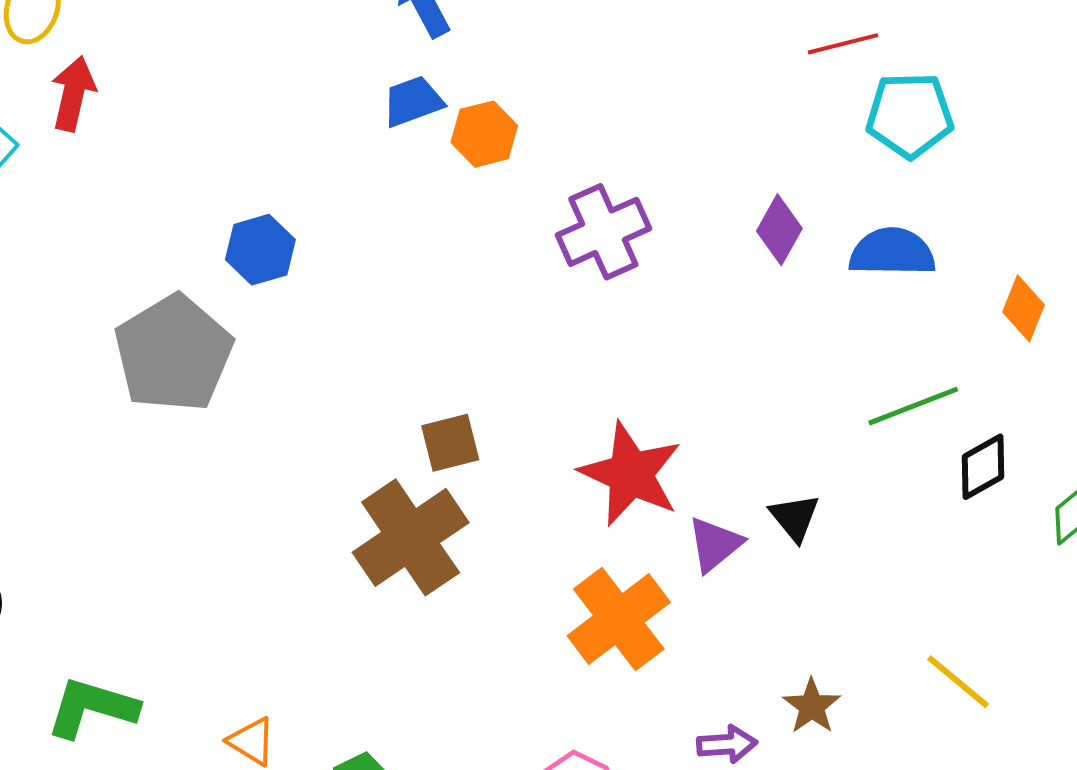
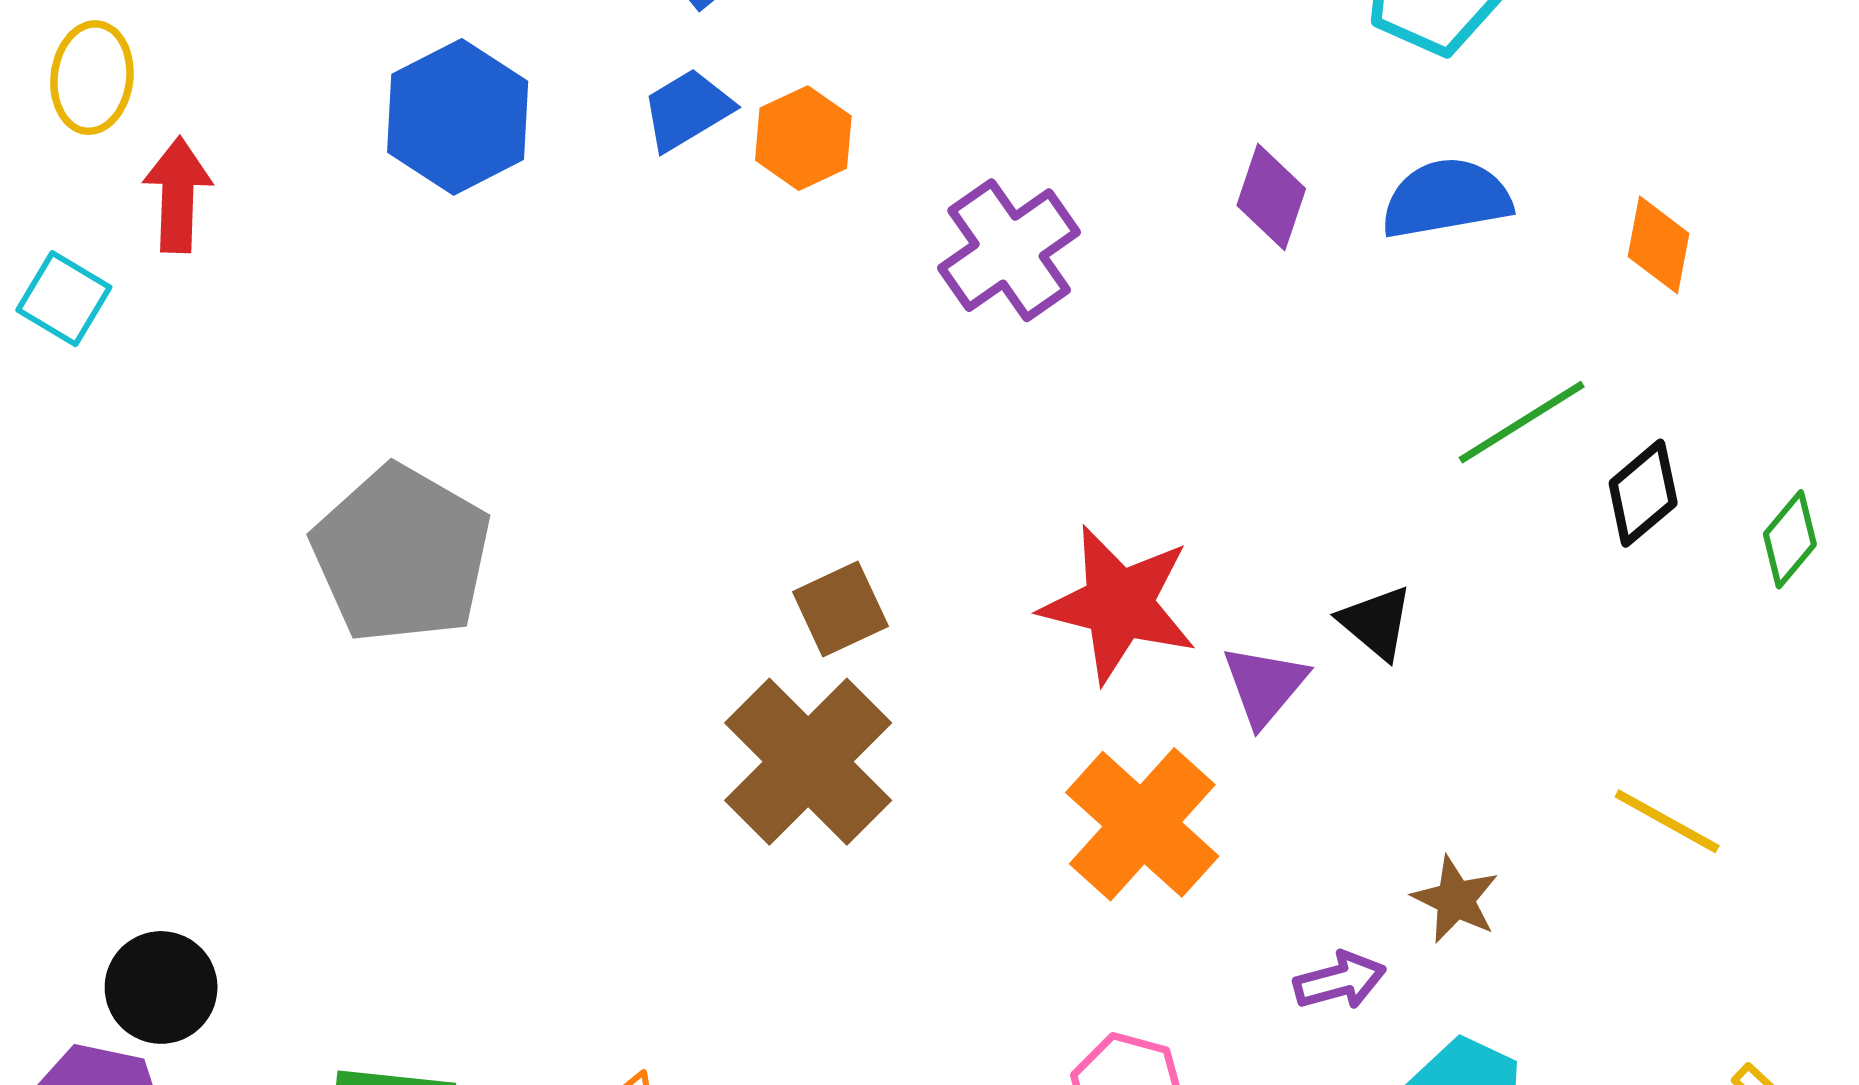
blue hexagon: (260, 250) -> (458, 117), moved, size x1.4

